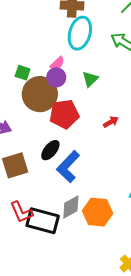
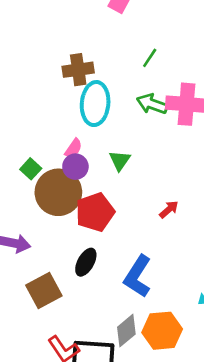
green square: (23, 73) -> (31, 169), turned 35
red arrow: (111, 122) -> (169, 209), moved
blue L-shape: (68, 167) -> (138, 276), moved

